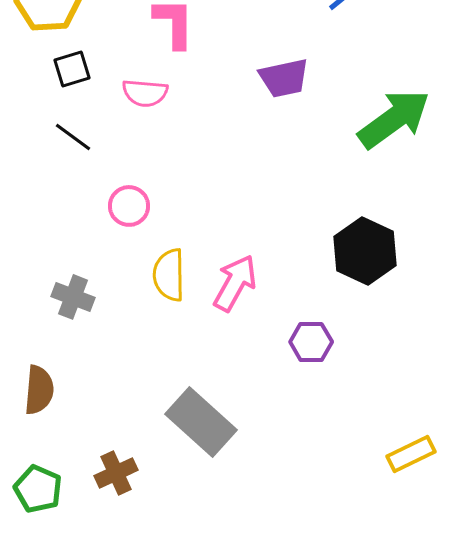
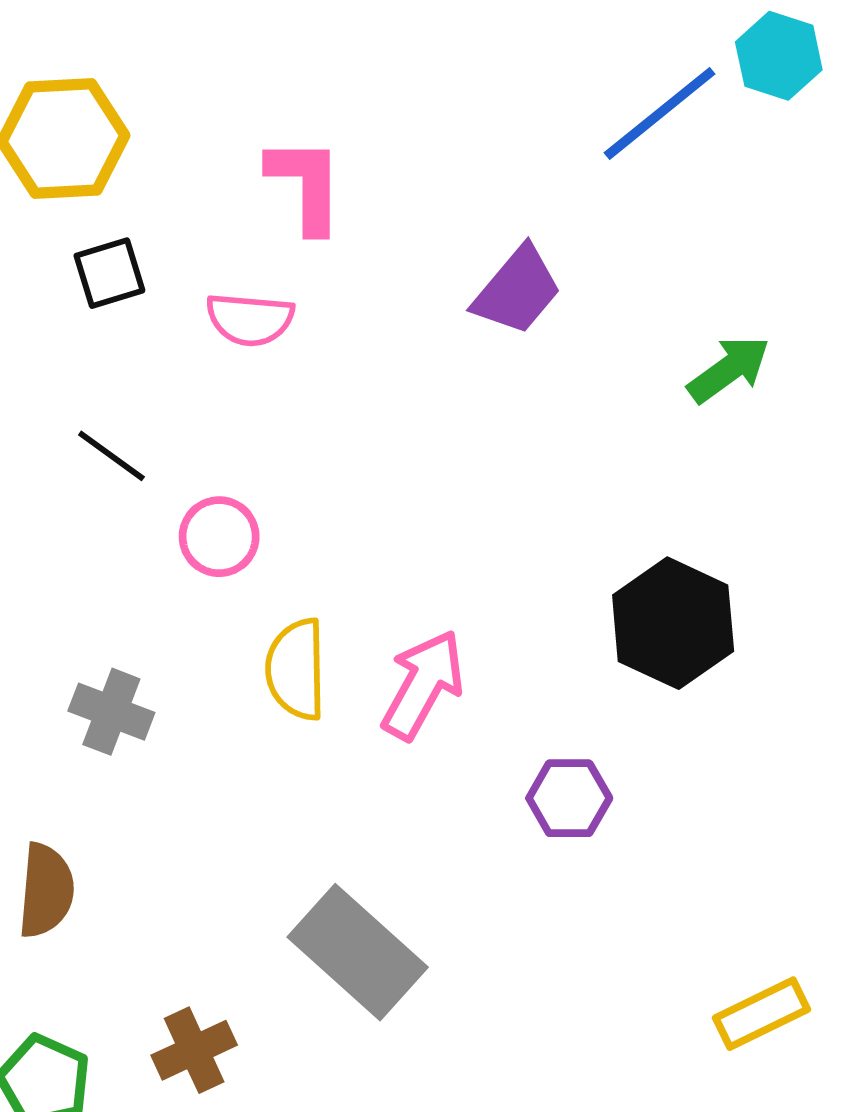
purple trapezoid: (284, 78) -> (517, 290), turned -38
green arrow: (394, 119) -> (729, 369), size x0.6
black line: (73, 137) -> (111, 456), moved

